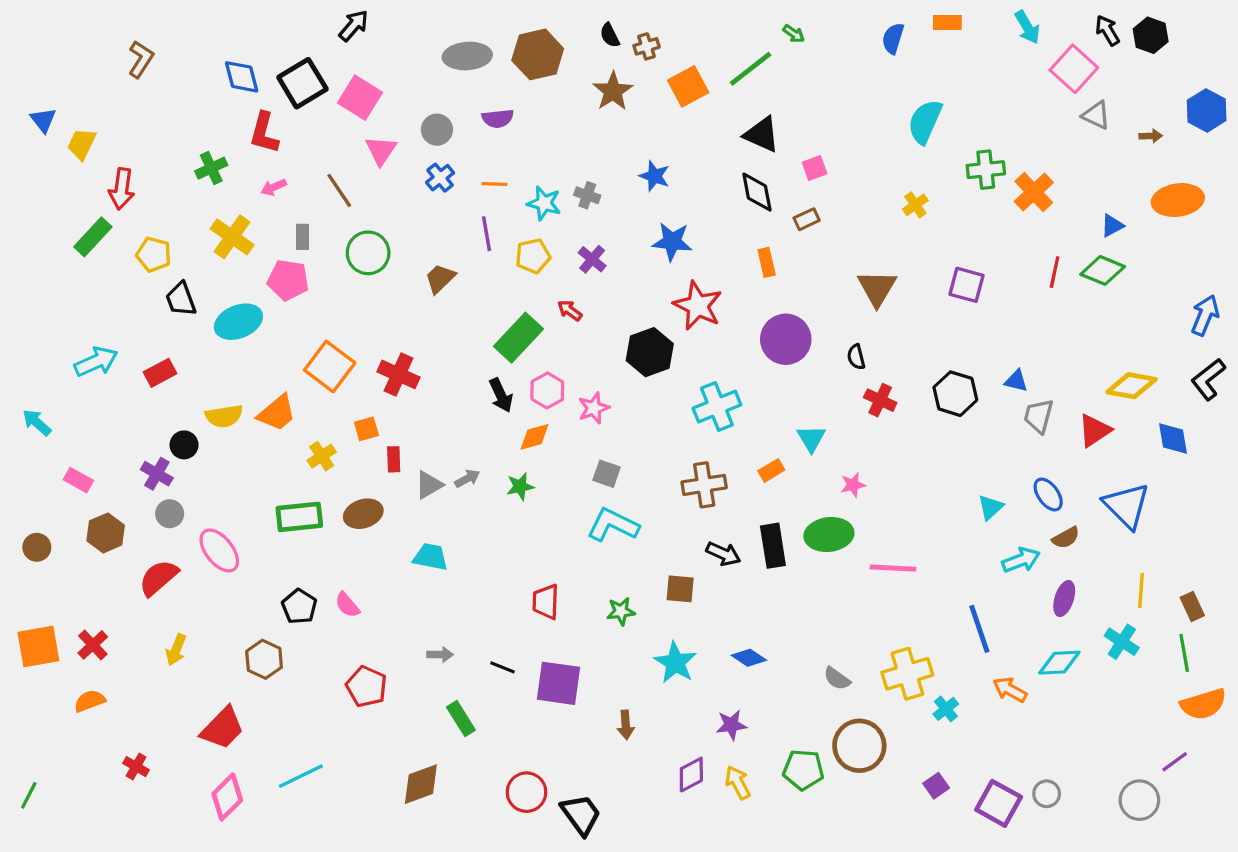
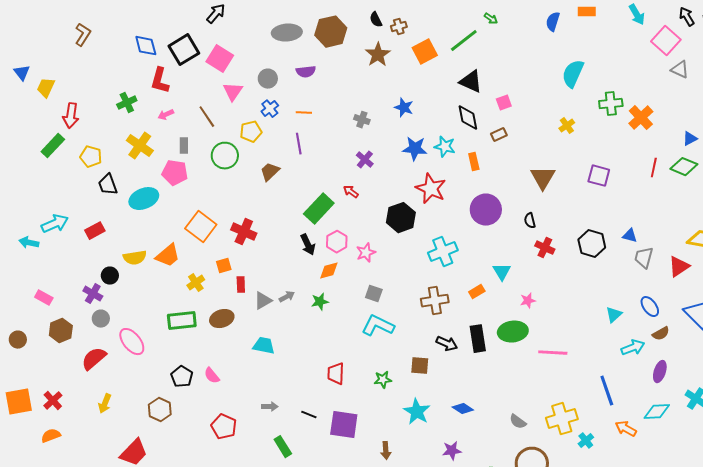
cyan star: (544, 203) -> (445, 147), moved
yellow pentagon: (533, 256) -> (251, 132), moved
cyan arrow: (37, 422) -> (29, 243), moved, turned -30

